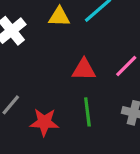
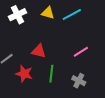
red triangle: (84, 70) -> (39, 51), moved

